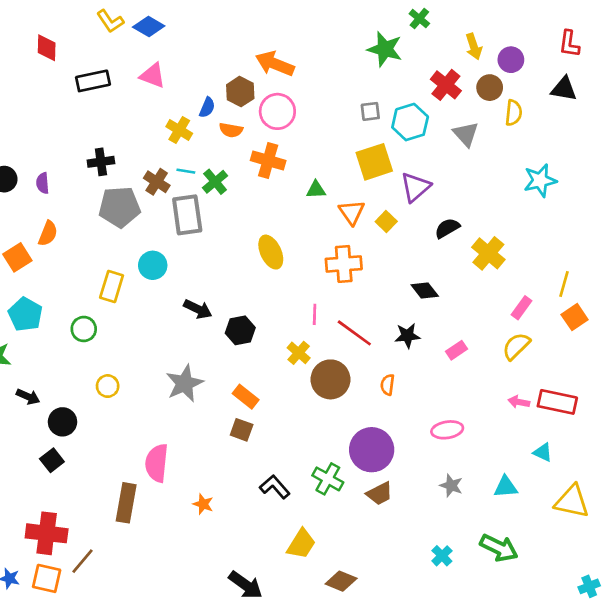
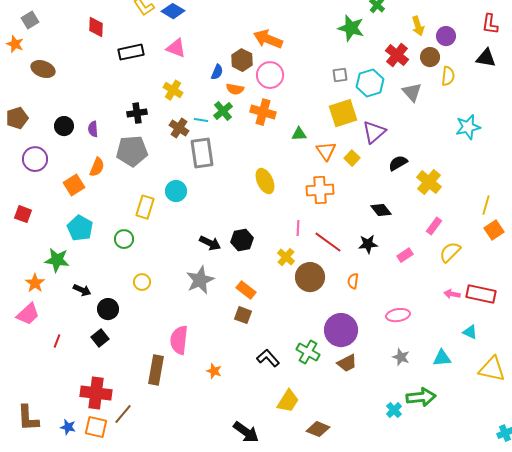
yellow cross: (179, 130) -> (173, 90), moved
green cross: (215, 182) -> (223, 111), moved
gray pentagon: (120, 207) -> (132, 151), moved
pink rectangle: (522, 308) -> (434, 226), moved
black arrow: (198, 309) -> (210, 243), moved
green arrow: (499, 548) -> (421, 397), moved, turned -32

